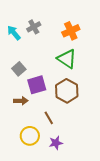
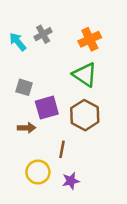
gray square: (19, 69) -> (24, 87), turned -32
brown line: (49, 118) -> (62, 149), turned 40

